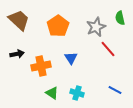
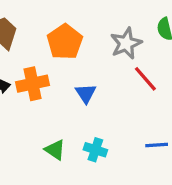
orange cross: (41, 66) -> (33, 84), moved
blue line: (115, 90) -> (157, 145), turned -32

